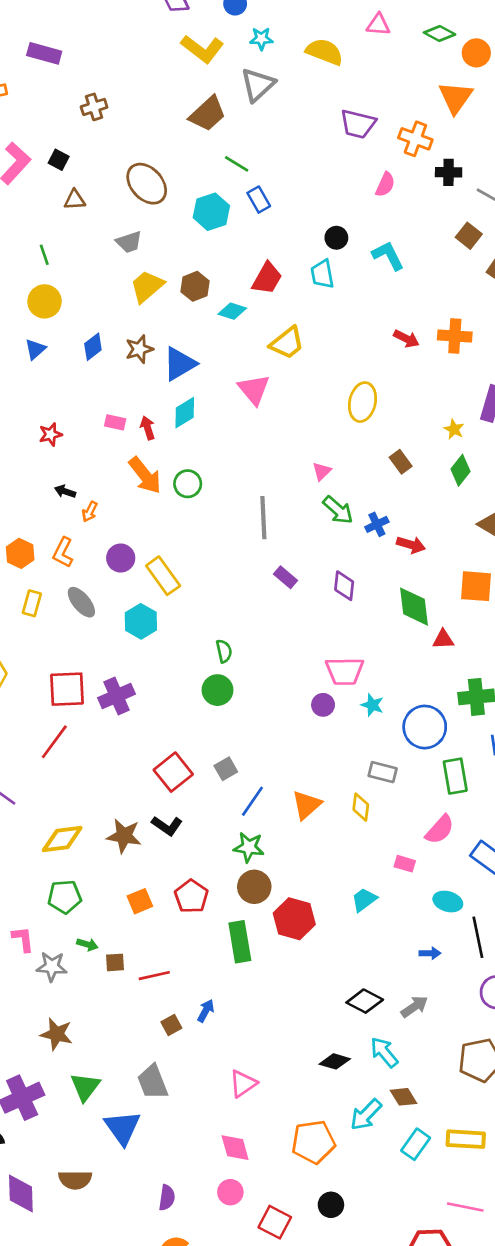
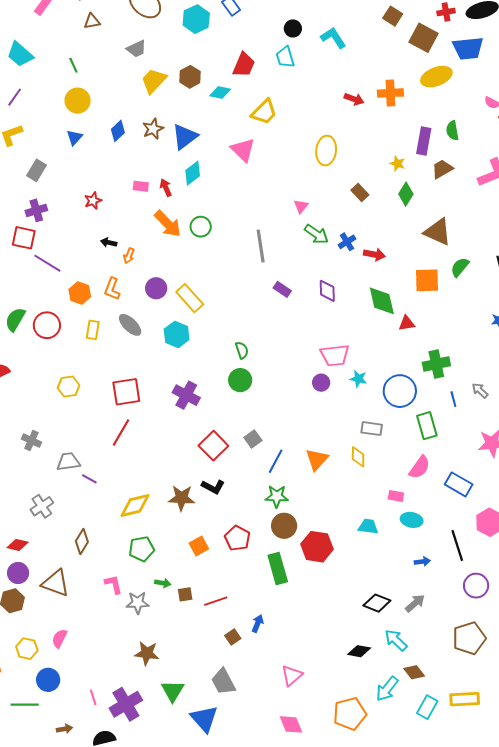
purple cross: (117, 696) -> (186, 395), moved, turned -32
cyan trapezoid: (364, 900) -> (368, 526), turned 50
cyan ellipse: (448, 902) -> (412, 520), moved

